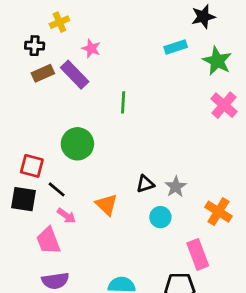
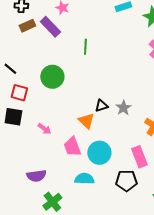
black line: (57, 189) -> (10, 69), moved
orange triangle: (106, 205) -> (86, 121), moved
cyan circle: (160, 217) -> (99, 153), moved, size x1.5
pink trapezoid: (48, 241) -> (72, 147), moved

